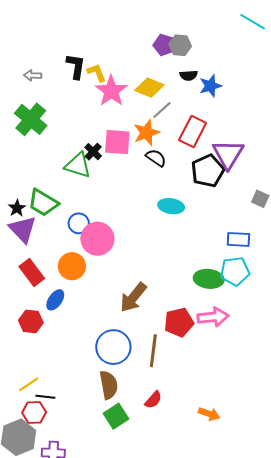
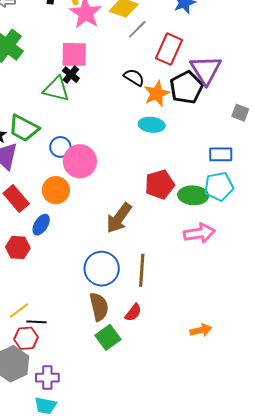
orange star: (146, 133) -> (157, 94), moved
pink square: (117, 142) -> (74, 54), moved
red pentagon: (179, 322) -> (160, 185), moved
red semicircle: (153, 400) -> (133, 313), moved
orange arrow: (209, 414) -> (201, 330), turned -30

